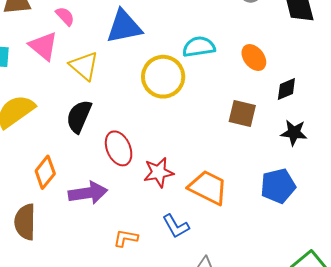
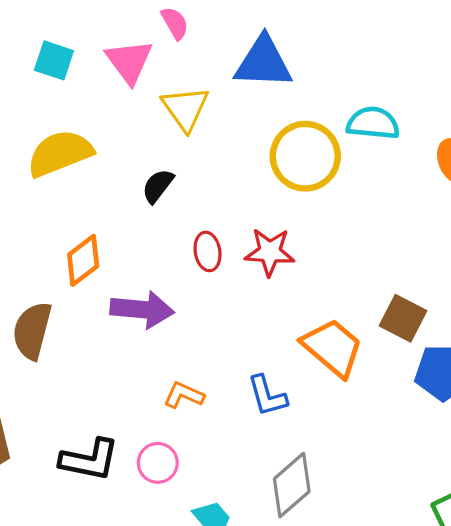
brown square: (242, 114) -> (403, 318), moved
black semicircle: (79, 116) -> (158, 186), size x0.7
red ellipse: (119, 148) -> (208, 251), size x0.7
red star: (159, 172) -> (270, 252), moved

